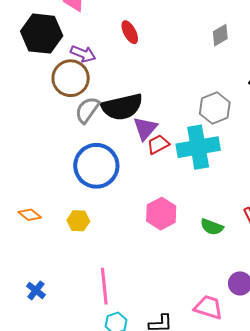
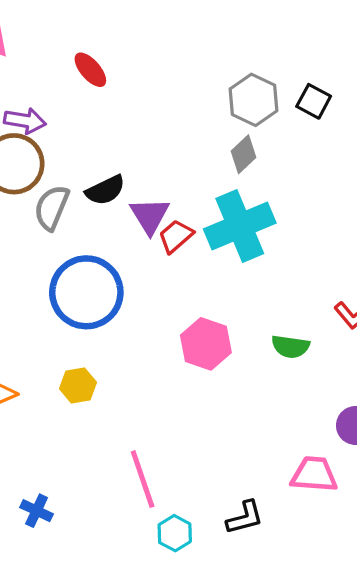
gray diamond: (220, 35) -> (243, 154), moved
black semicircle: (122, 107) -> (105, 190), size x0.6
gray hexagon: (215, 108) -> (253, 100), moved

